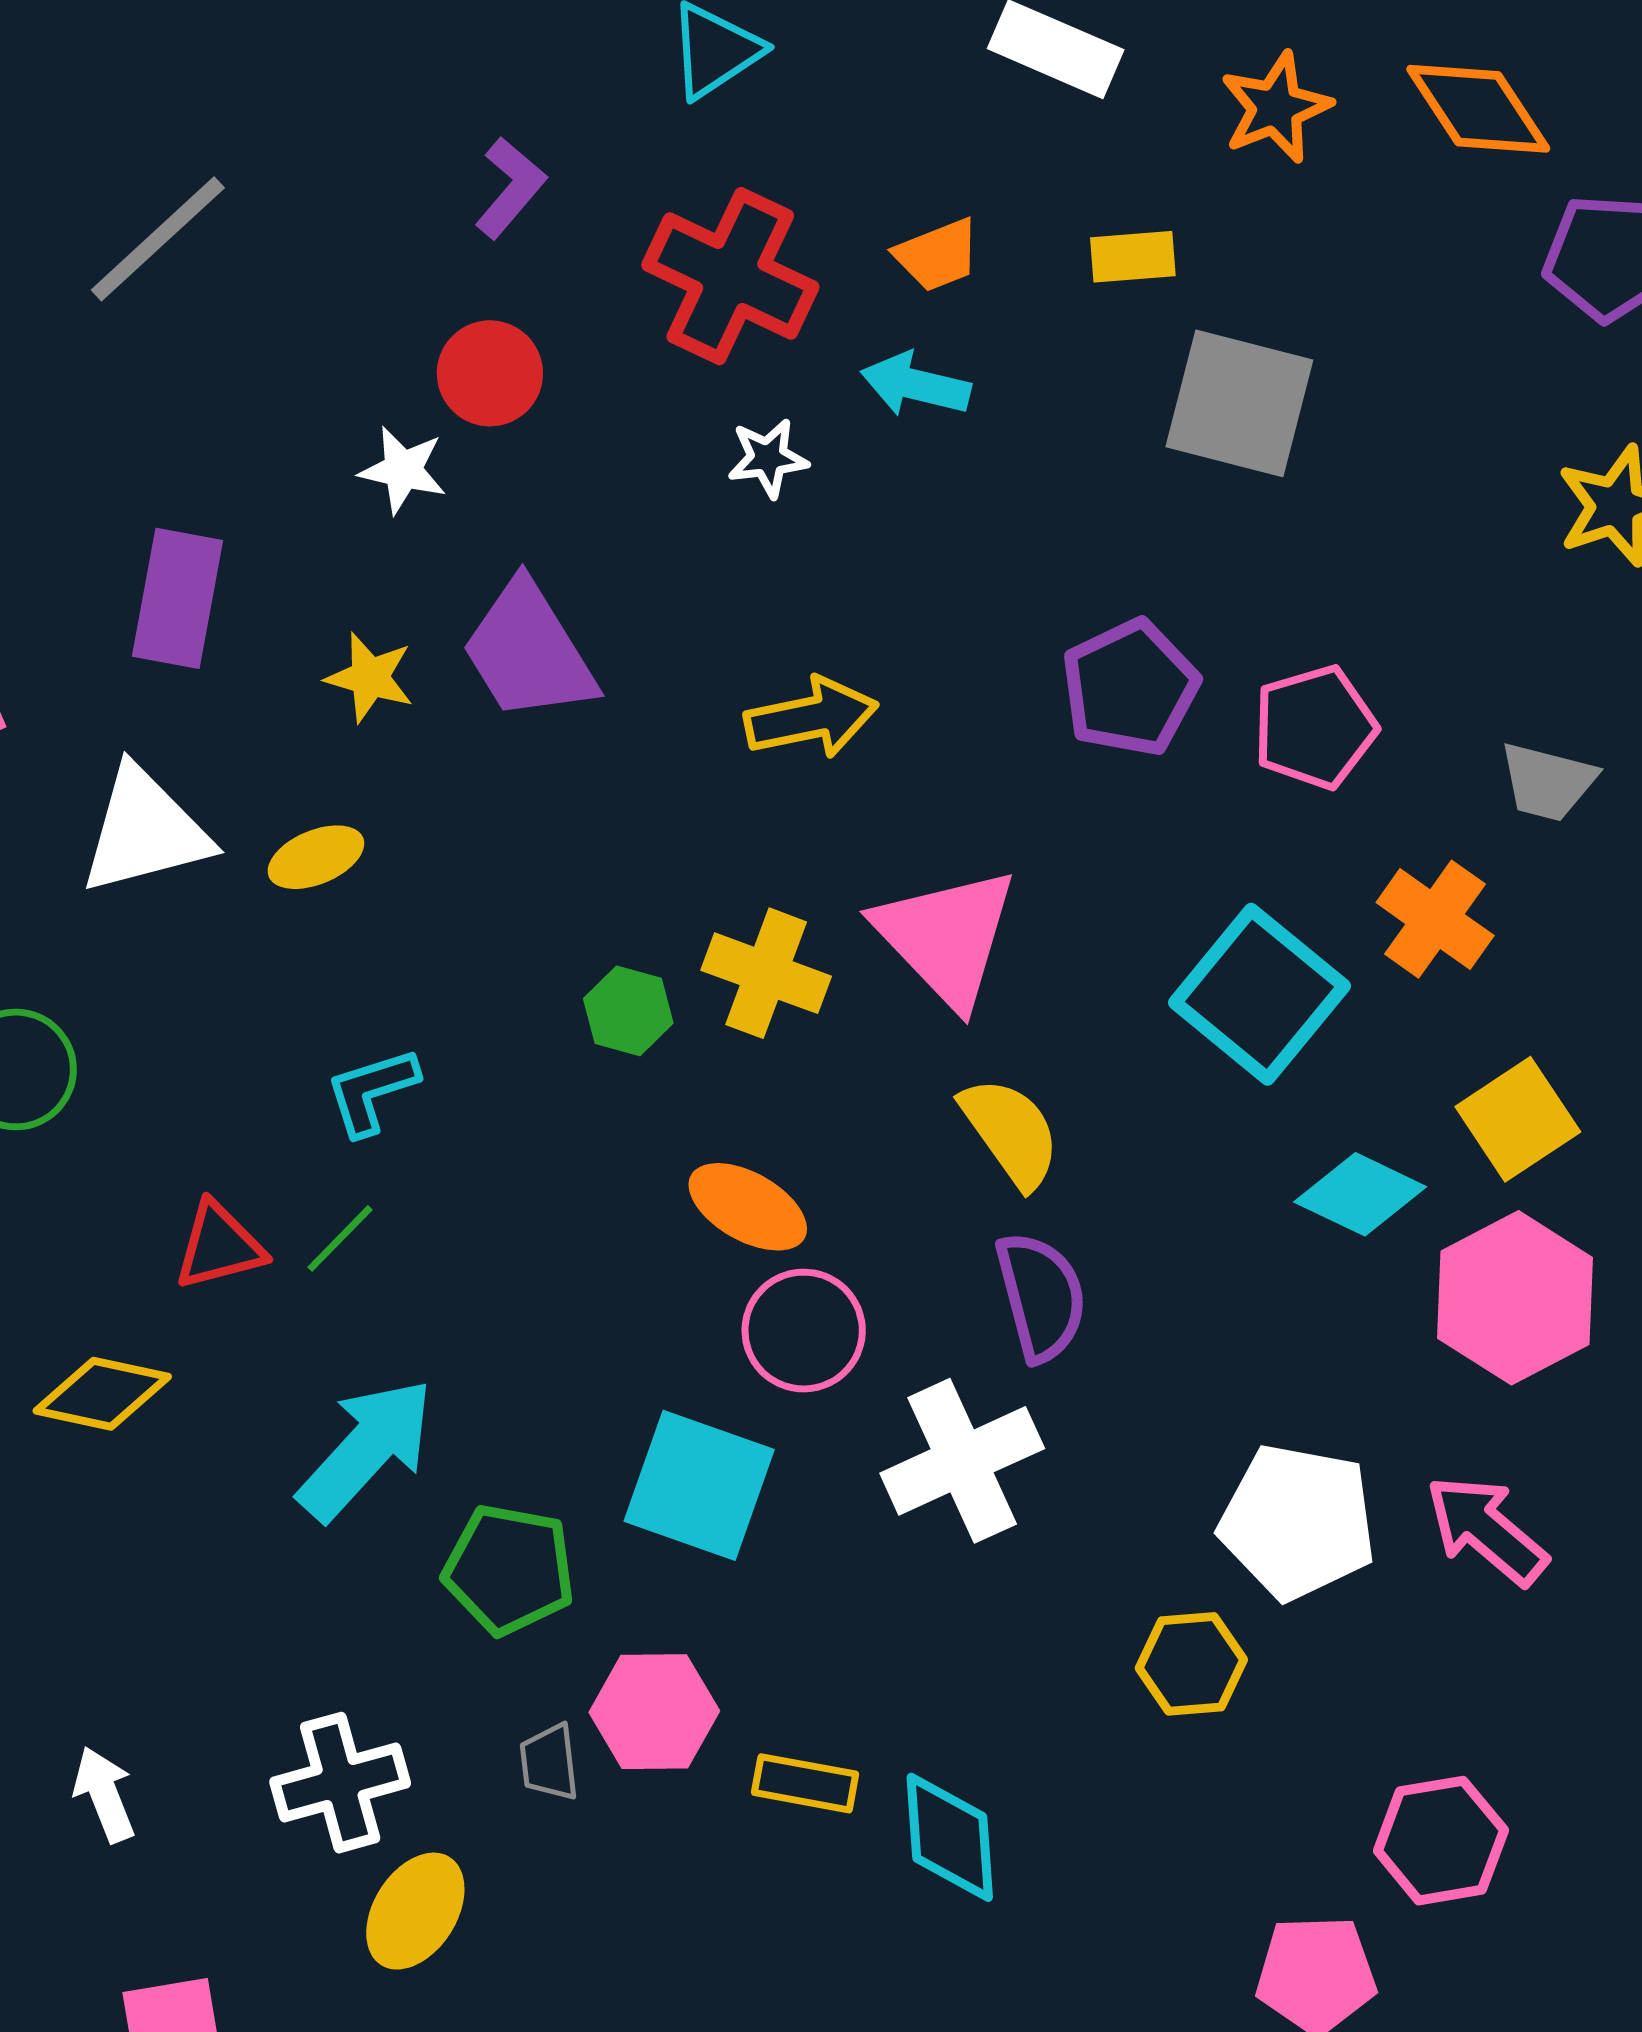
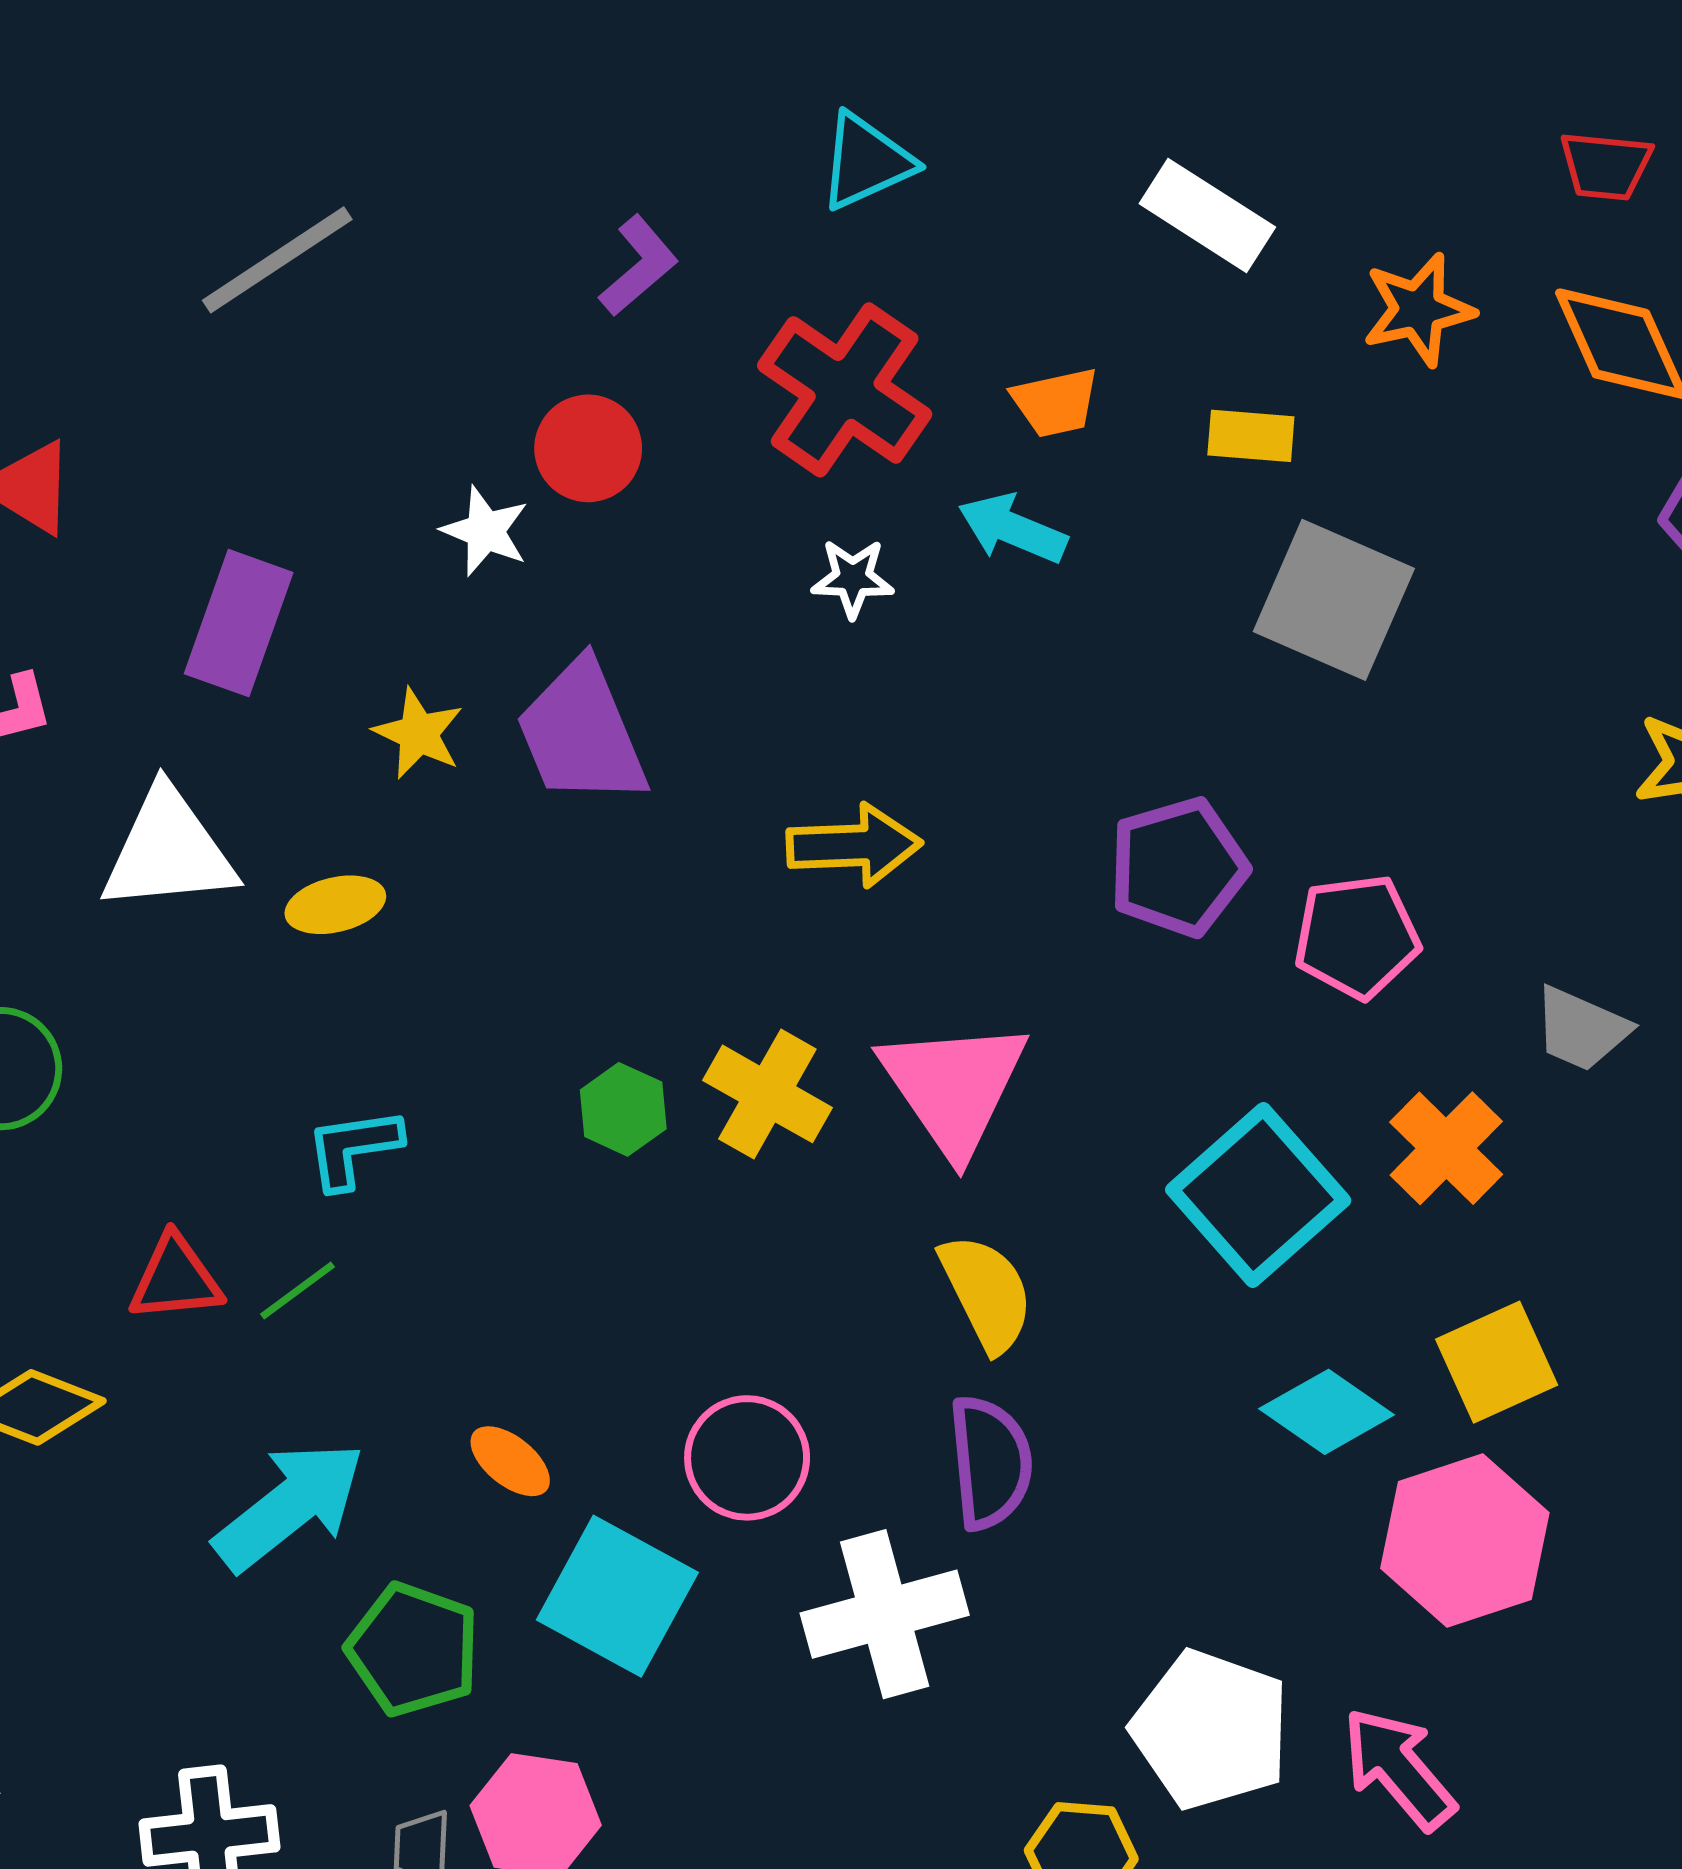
orange ellipse: (748, 1207) -> (510, 1461), moved, size x0.7

